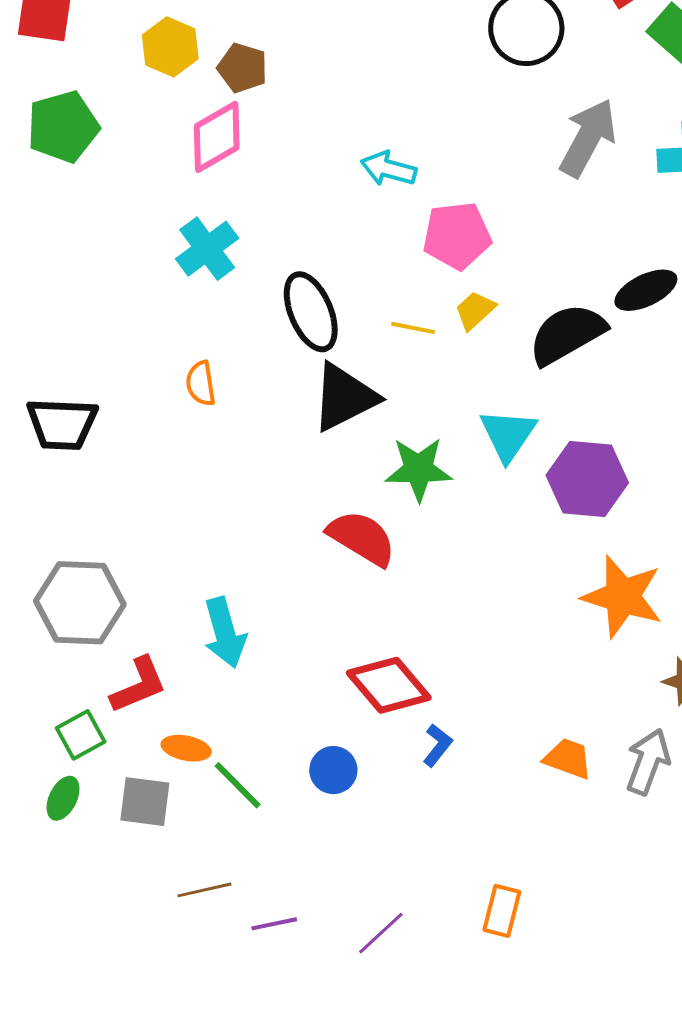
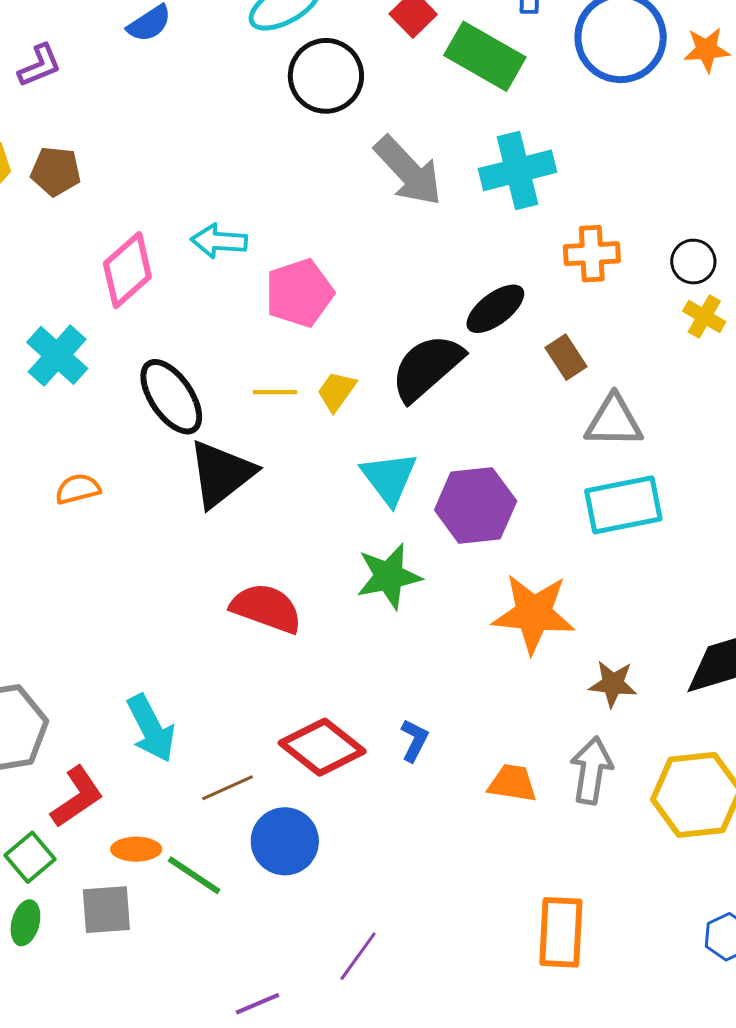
pink diamond: (217, 137) -> (127, 270), moved
gray arrow: (588, 138) -> (408, 171), turned 120
yellow trapezoid: (475, 310) -> (336, 391), moved
orange semicircle: (201, 383) -> (78, 489), turned 96
green star: (419, 469) -> (389, 576), moved
blue L-shape: (437, 745) -> (414, 740), moved
blue circle: (333, 770) -> (285, 841), size x1.4
brown line: (204, 890) -> (227, 788), moved
orange rectangle: (502, 911) -> (561, 932), moved, size x1.4
purple line: (381, 933) -> (358, 956), moved

